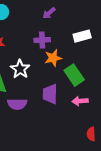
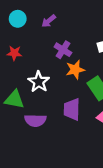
purple arrow: (49, 13) -> (49, 21), moved
purple cross: (42, 40) -> (63, 50), turned 35

